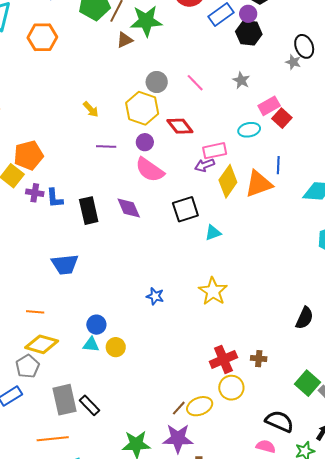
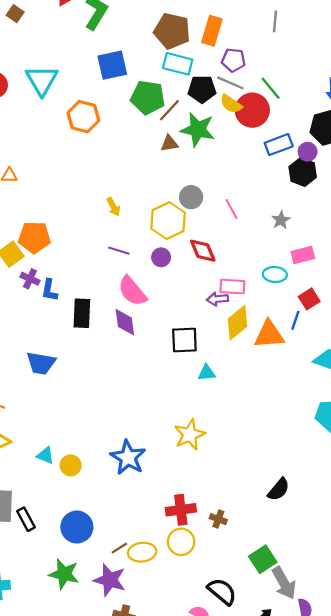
red square: (282, 118) -> (309, 299), moved
pink semicircle: (150, 170) -> (132, 291), moved
blue star: (155, 296) -> (128, 457), moved, size x1.8
blue circle: (96, 325) -> (77, 527), moved, size x1.5

